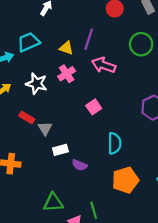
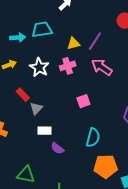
yellow triangle: (66, 48) -> (73, 43), turned -48
orange pentagon: (125, 180) -> (106, 166), moved

